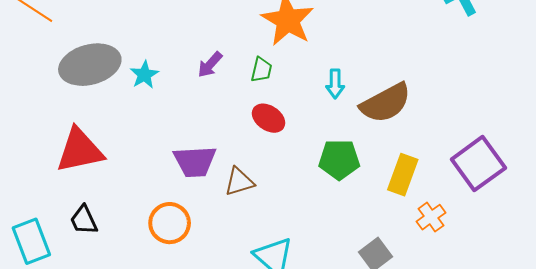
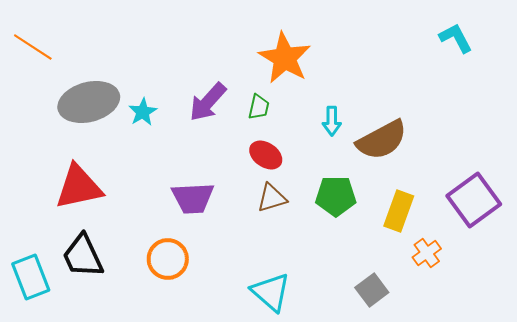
purple arrow: (210, 65) -> (208, 102), size x1.5
brown triangle: (239, 182) -> (272, 198), moved
black trapezoid: (84, 220) -> (83, 256), size x1.5

